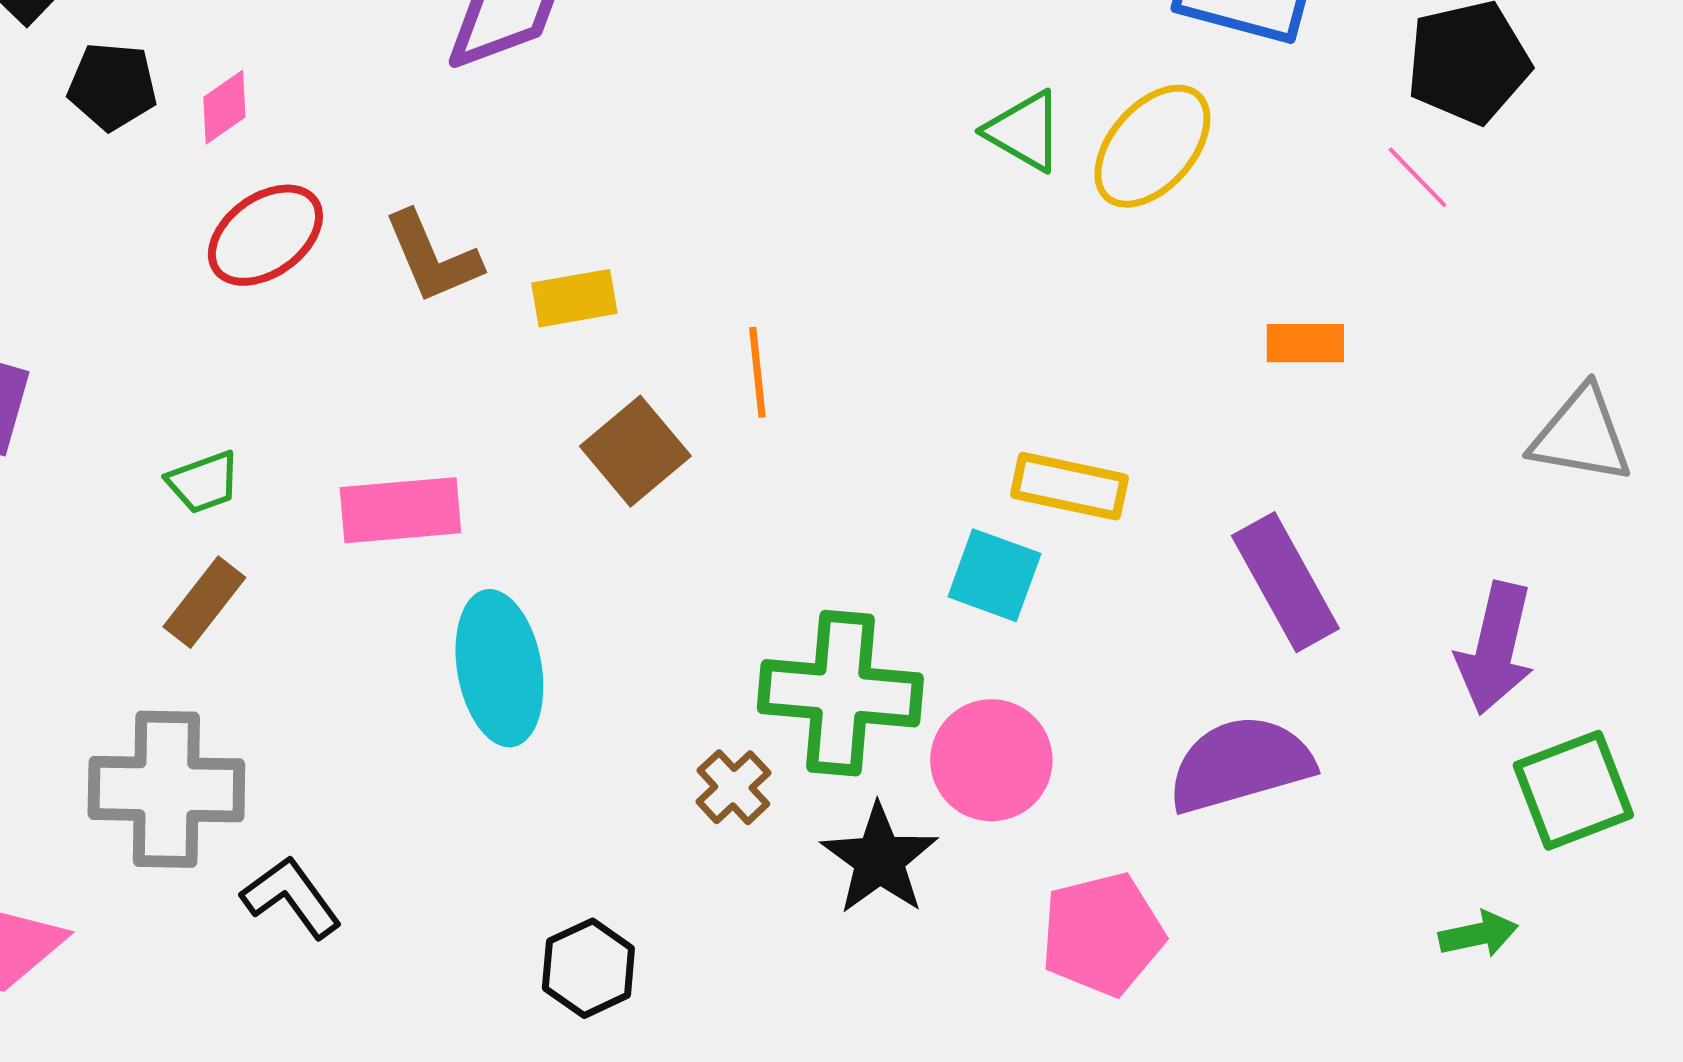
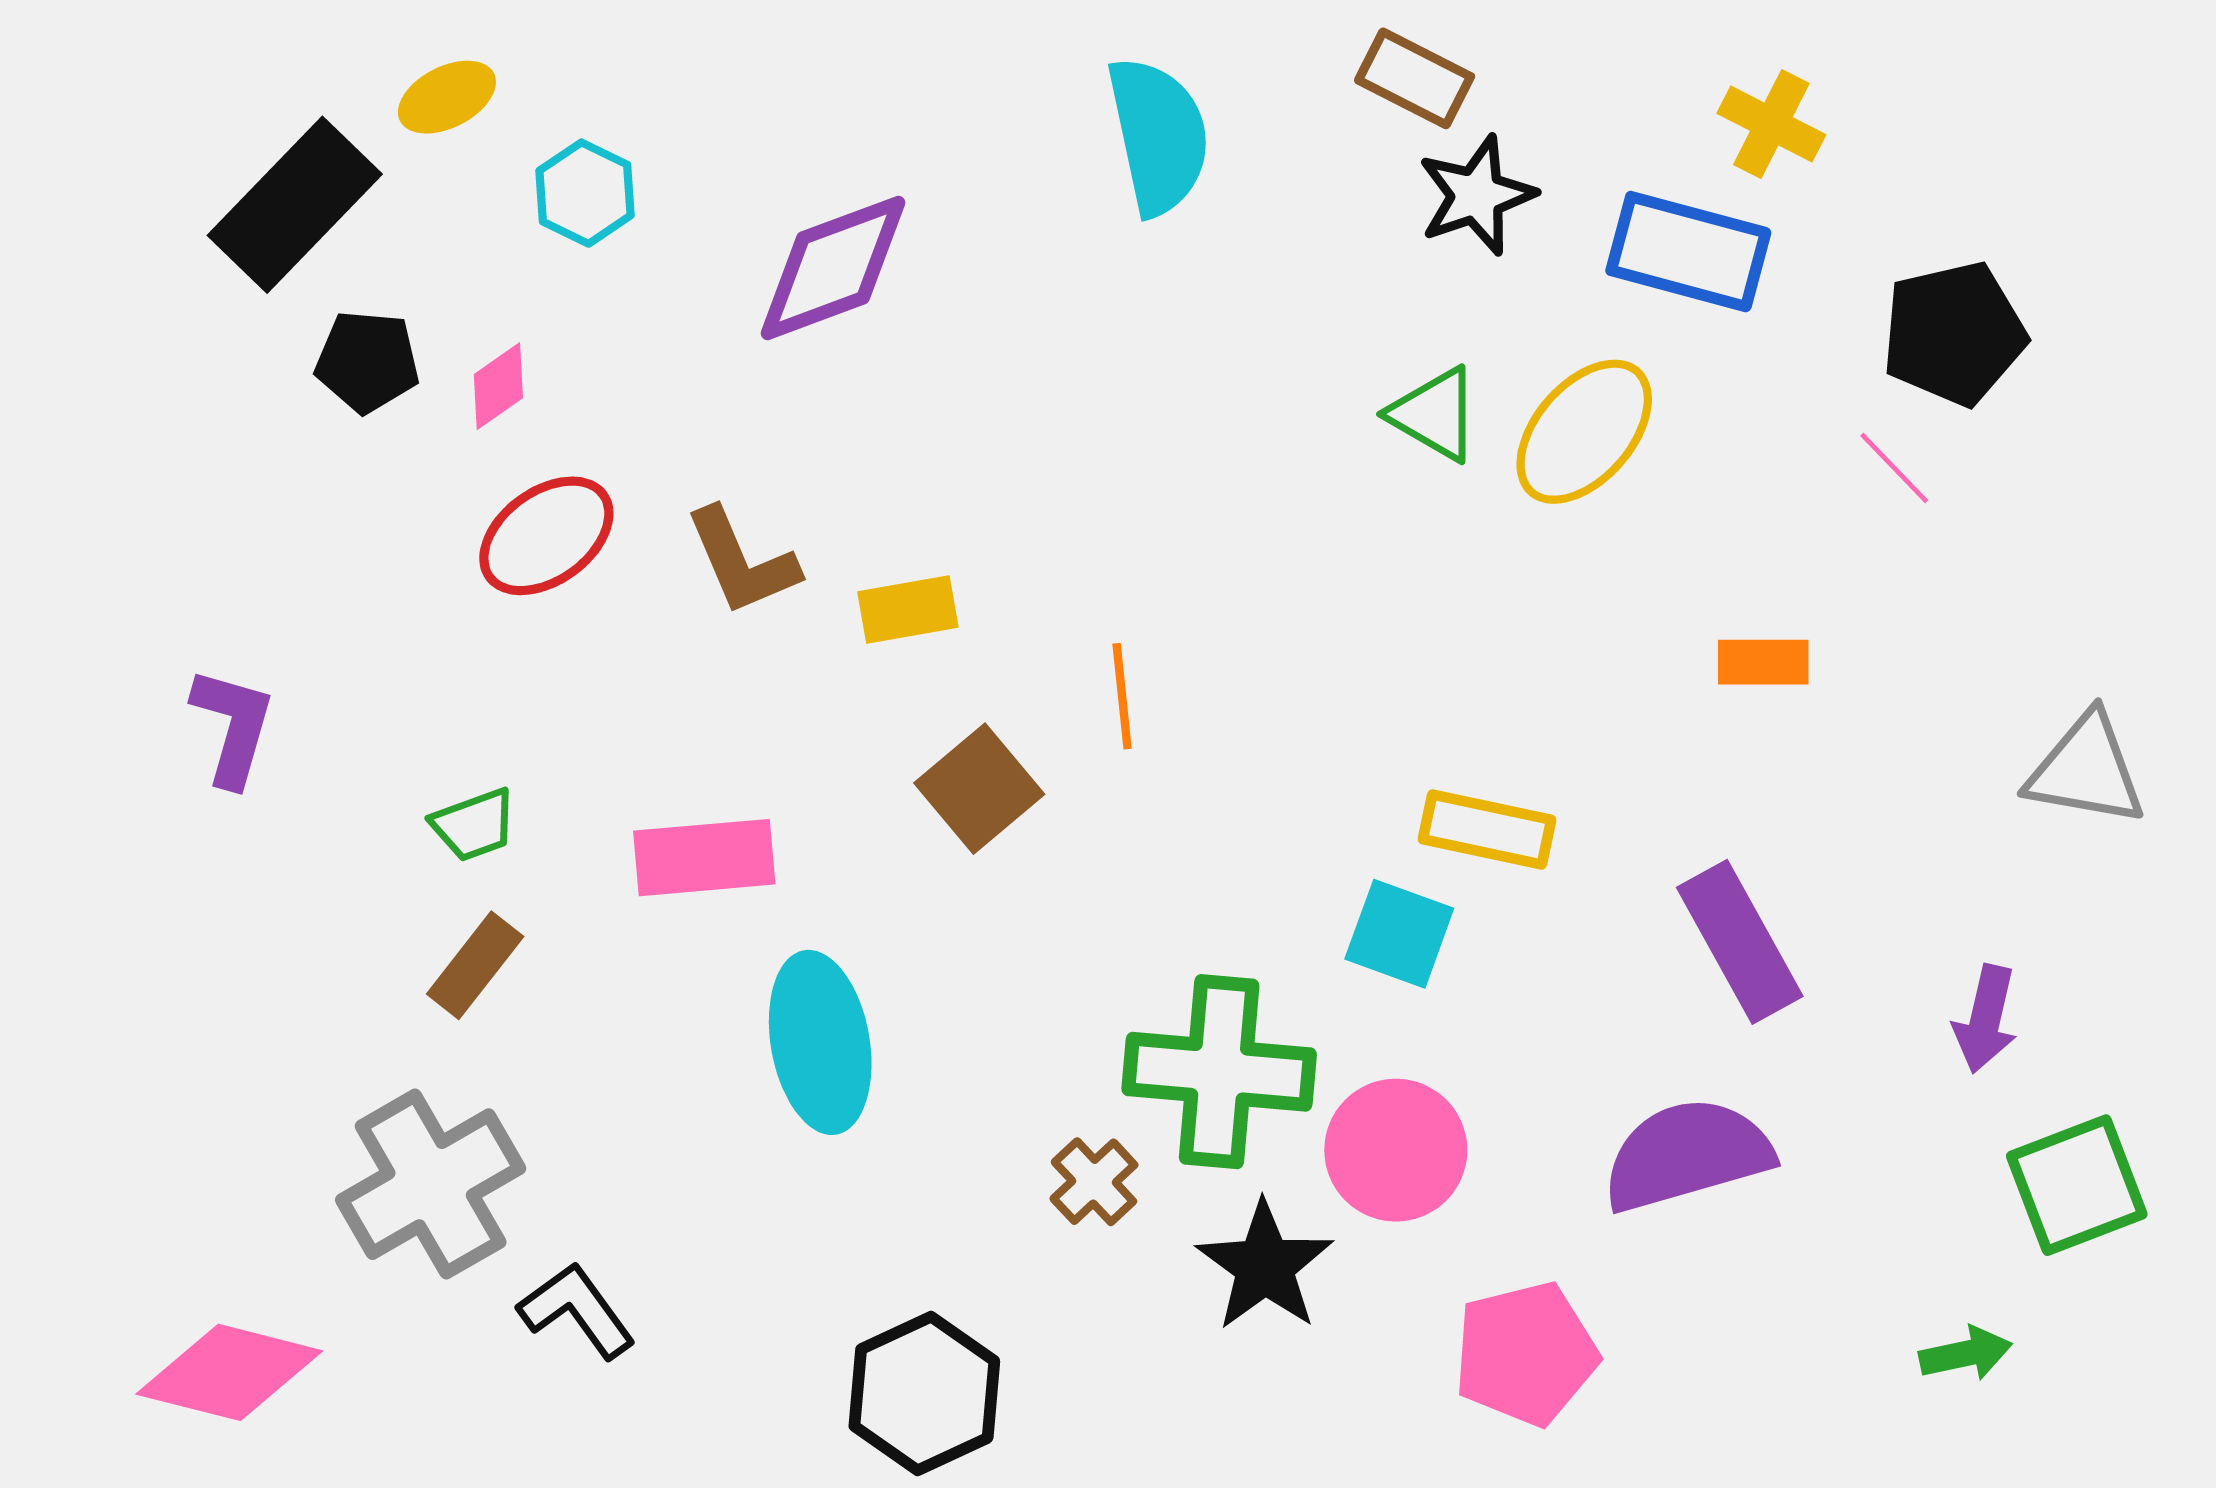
purple arrow: (1495, 648) -> (1985, 1019), size x0.7
gray cross: (166, 789) -> (431, 1184), turned -31
black hexagon: (588, 968) -> (924, 1393), size x1.4

